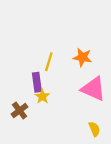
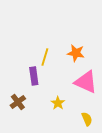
yellow star: (42, 96) -> (58, 103), moved

